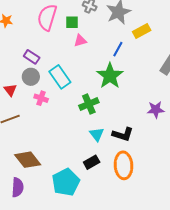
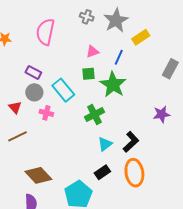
green square: (72, 22) -> (88, 74), moved
pink triangle: (80, 41) -> (92, 52), moved
cyan triangle: (97, 134) -> (105, 144), turned 35
black L-shape: (123, 134) -> (131, 142), turned -55

